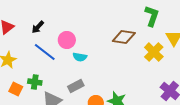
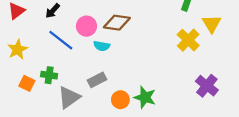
brown diamond: (124, 37) -> (117, 23), moved

